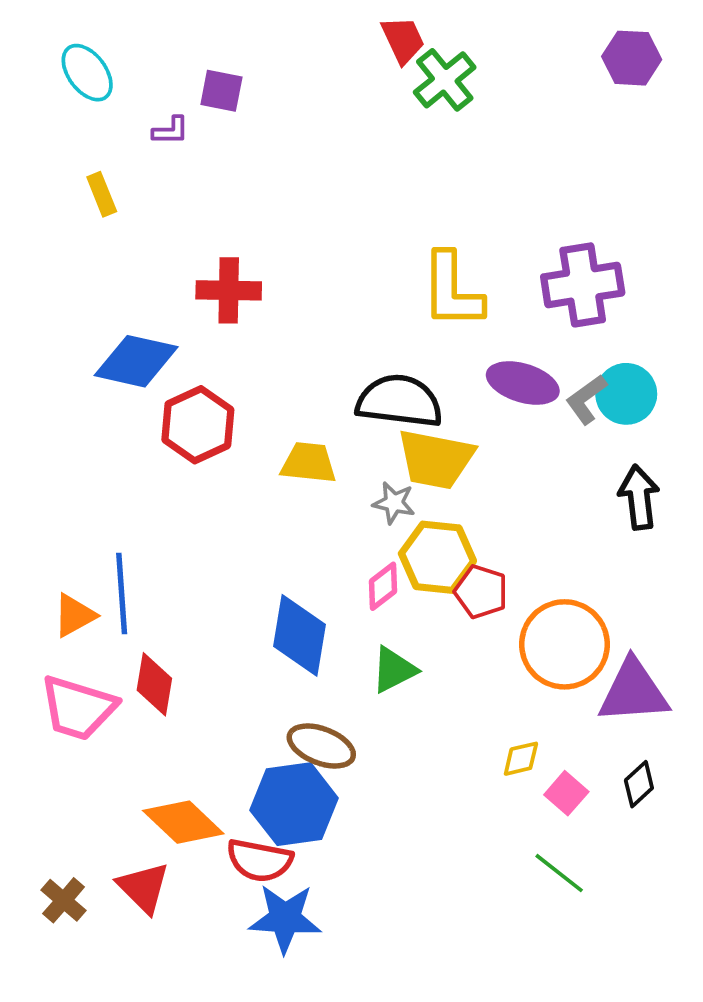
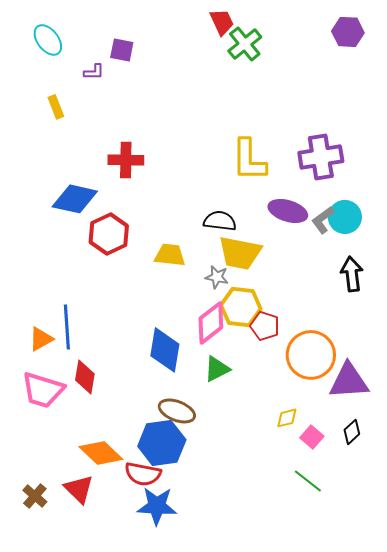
black semicircle: (399, 401) -> (220, 221), size x0.7
pink diamond: (383, 586) -> (211, 323), size x1.6

